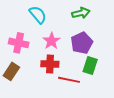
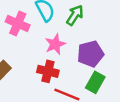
green arrow: (81, 13) -> (75, 15), moved, turned -54
pink cross: (19, 43) -> (18, 23), moved

